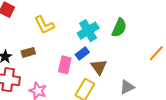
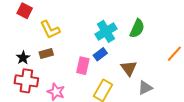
yellow L-shape: (44, 25) -> (50, 30), moved
brown triangle: (99, 67) -> (129, 68), moved

